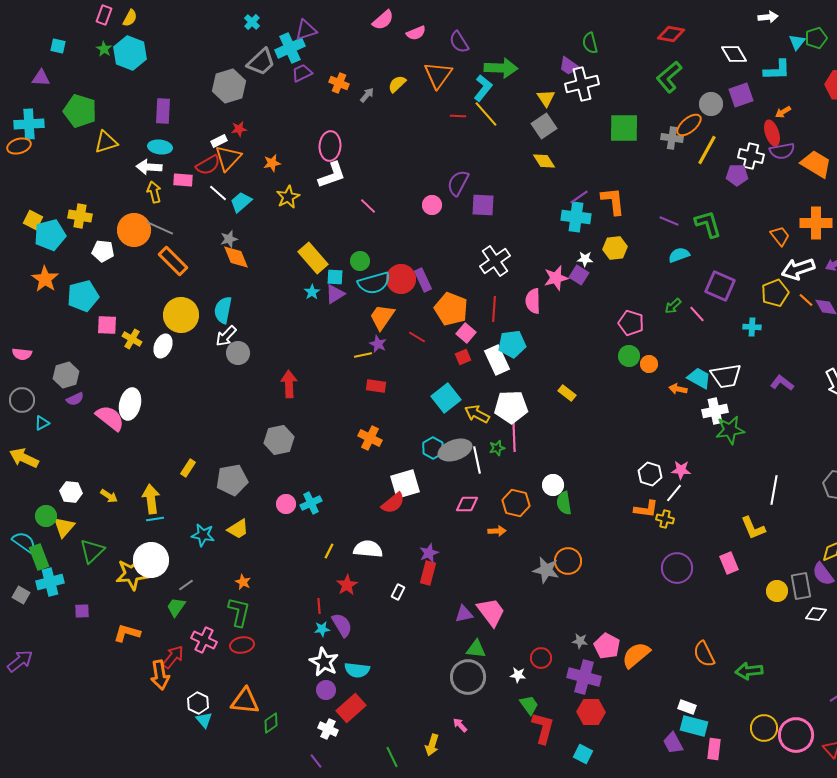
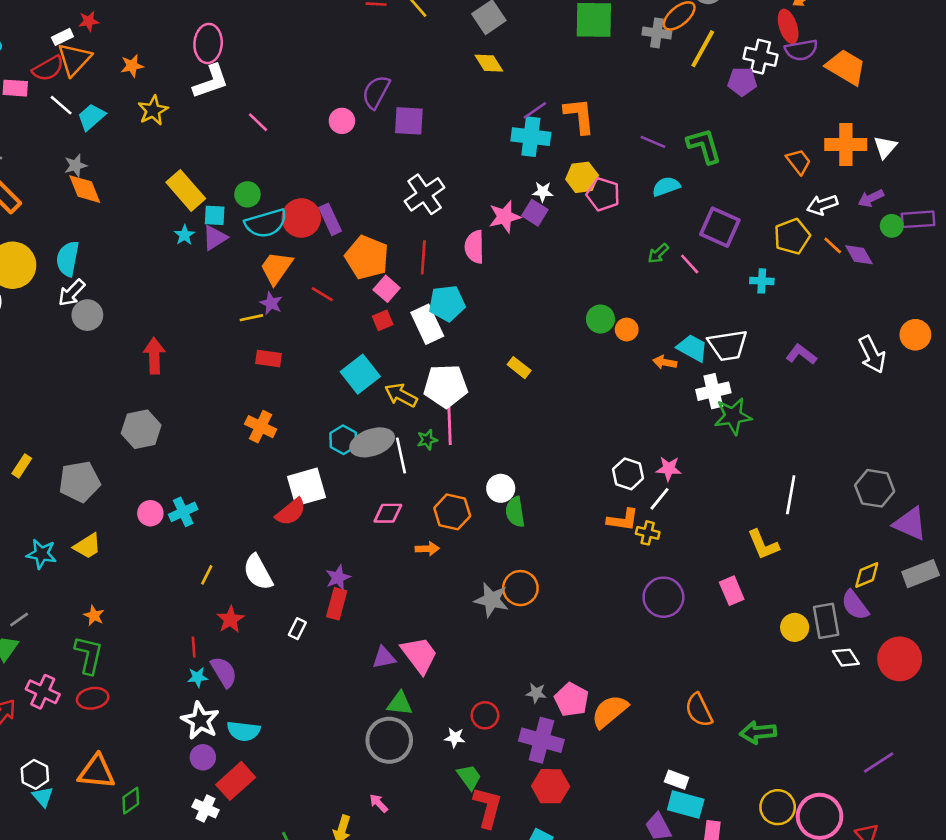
white arrow: (798, 269) -> (822, 205), size x0.7
pink pentagon: (631, 323) -> (603, 194), moved
white semicircle: (368, 549) -> (258, 572), turned -124
white diamond: (816, 614) -> (846, 658), turned 50

